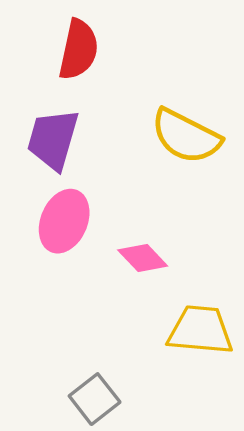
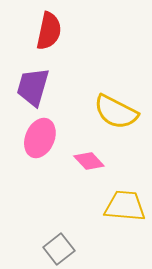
yellow semicircle: (186, 136) -> (116, 112), moved

